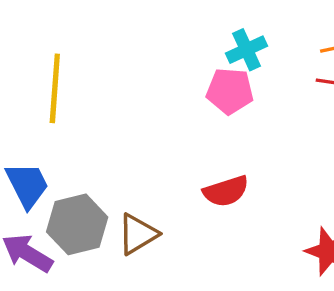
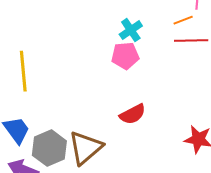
brown triangle: (138, 234) -> (86, 148), size x1.4

